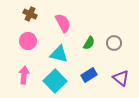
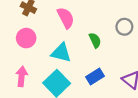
green semicircle: (89, 43) -> (95, 40), turned -56
gray circle: (114, 43) -> (124, 27), moved

